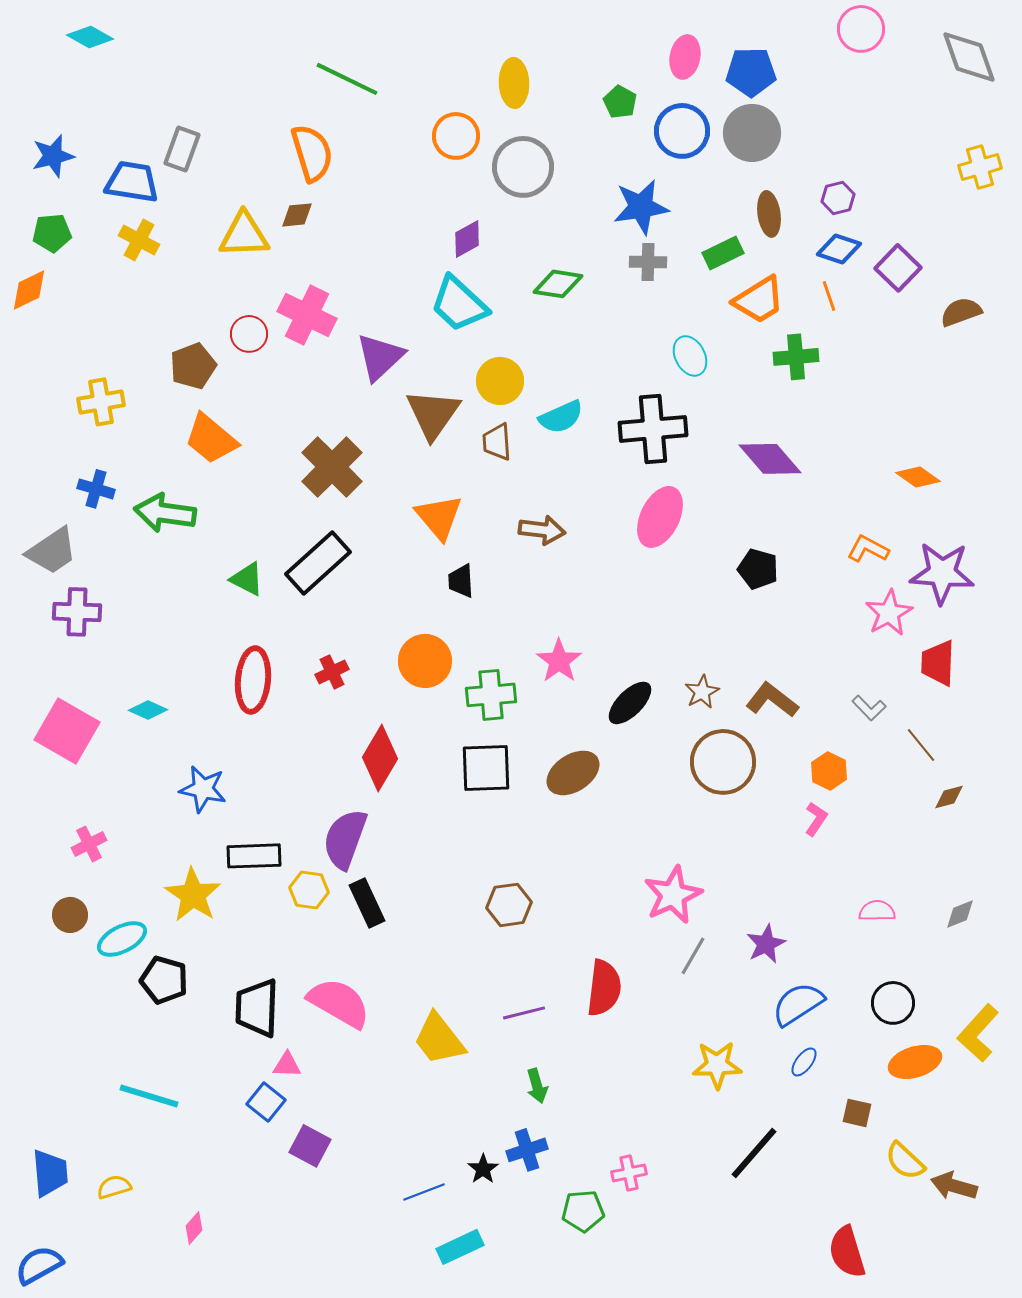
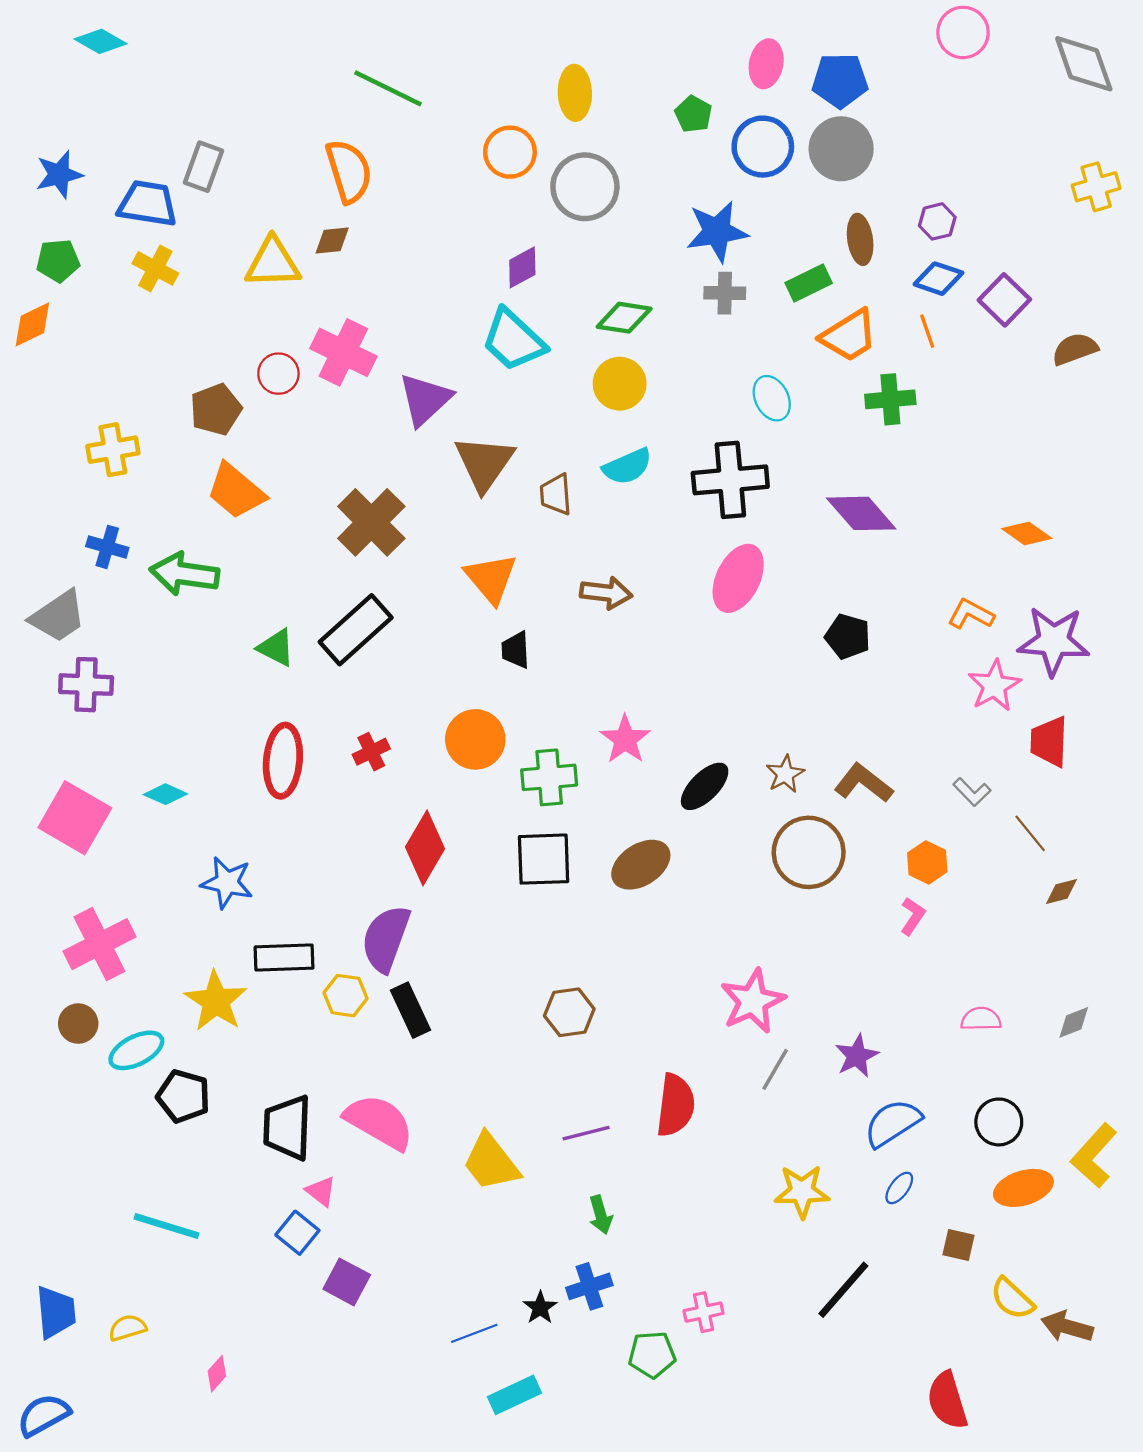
yellow circle: (500, 381) -> (620, 384), moved
pink cross: (89, 844) -> (99, 944), size x1.8
pink triangle: (287, 1065) -> (321, 1191), turned 36

